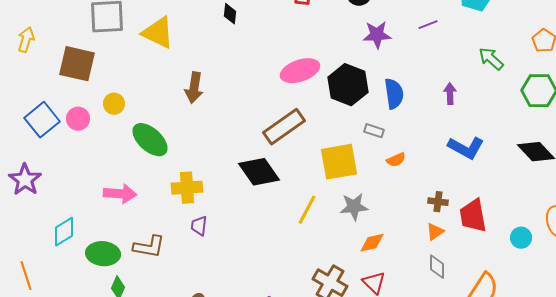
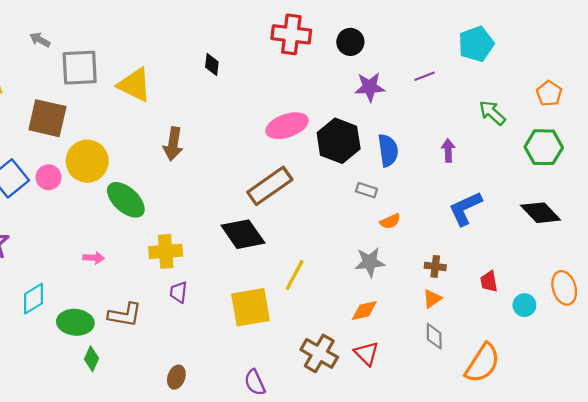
yellow circle: (114, 104) -> (87, 161), size x1.8
blue L-shape: (466, 148) -> (465, 208), turned 126
yellow square: (339, 162) -> (250, 307), moved
pink arrow: (120, 194) -> (94, 258), size x0.6
gray star: (354, 207) -> (370, 262), moved
red trapezoid: (473, 216) -> (489, 281), moved, size x0.6

